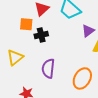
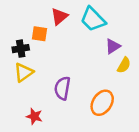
black cross: (41, 35) -> (21, 49), moved

